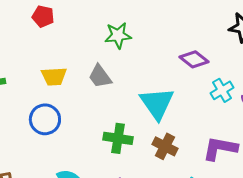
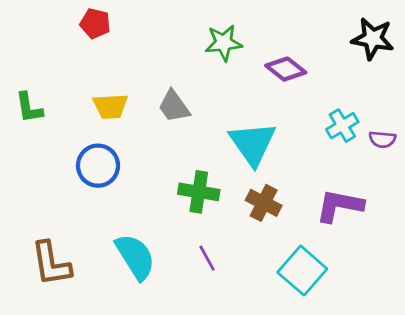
green star: (118, 35) -> (224, 43), moved
purple diamond: (194, 59) -> (286, 69), moved

